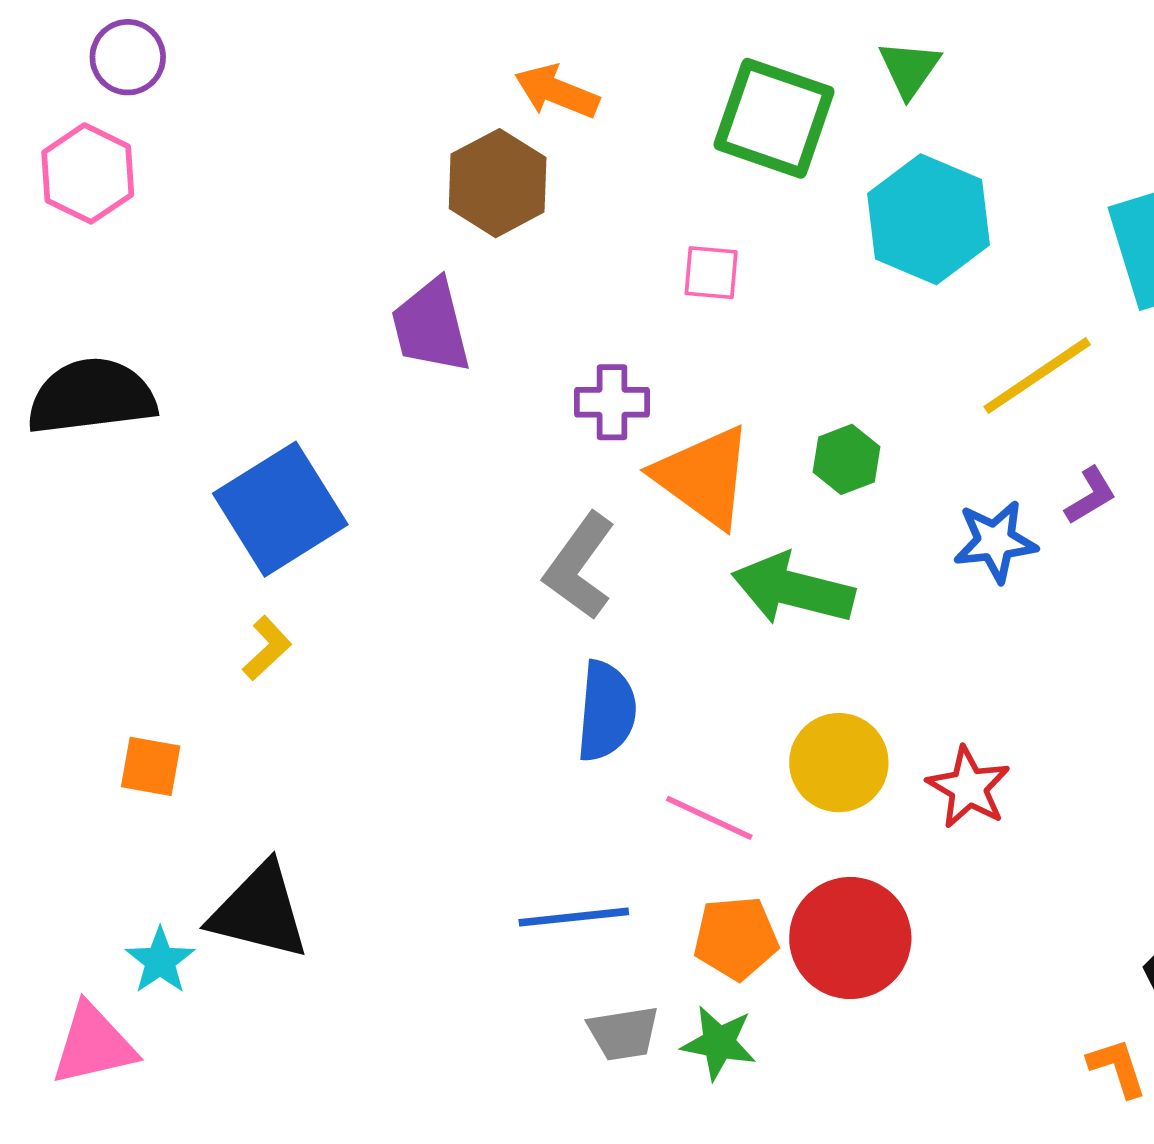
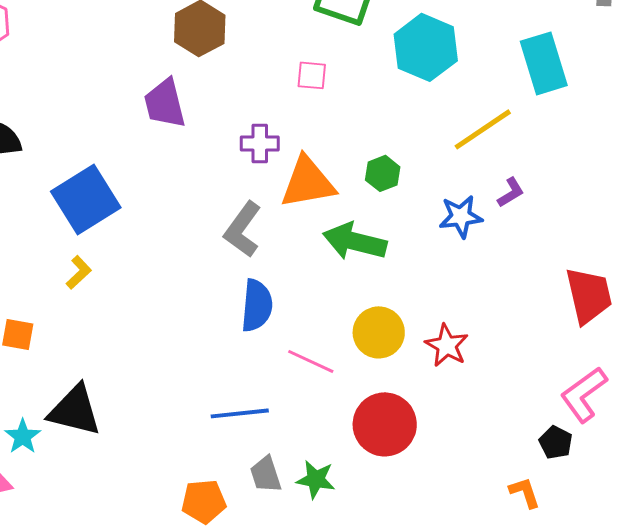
orange triangle: (703, 477) -> (308, 182), turned -46
orange pentagon: (736, 938) -> (204, 501), moved
gray trapezoid: (623, 1033) -> (266, 474), turned 81

